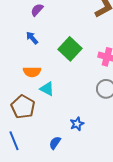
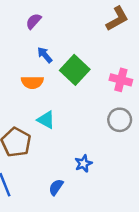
blue arrow: (32, 38) -> (45, 55), moved
orange semicircle: (32, 72) -> (32, 82), moved

